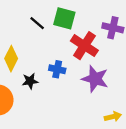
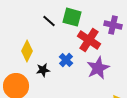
blue cross: (57, 69) -> (66, 60), turned 32
purple star: (95, 79) -> (98, 68), turned 30

